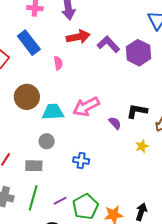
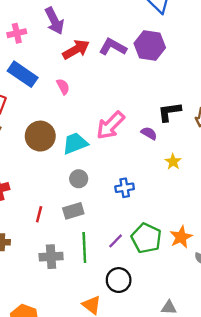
yellow star: (142, 146) -> (173, 162), moved

